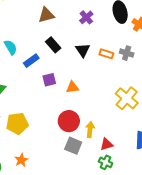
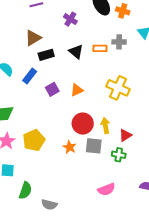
brown triangle: (46, 15) -> (33, 38), moved
black rectangle: (53, 45) -> (46, 55), turned -49
yellow cross: (127, 98) -> (118, 88), moved
orange star: (21, 160) -> (70, 147), moved
green cross: (106, 162) -> (119, 155), moved

